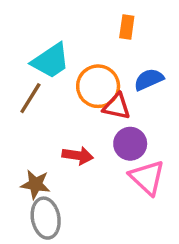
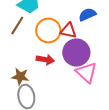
orange circle: (98, 86) -> (48, 30), moved
purple circle: (130, 144) -> (76, 52), size x1.4

